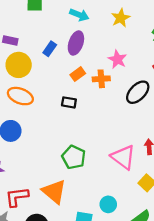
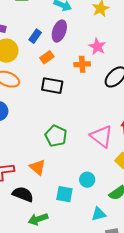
orange rectangle: (78, 74) -> (47, 57), moved
black rectangle: (69, 102) -> (52, 86), size x1.5
orange triangle: (54, 192) -> (38, 167), size x0.7

